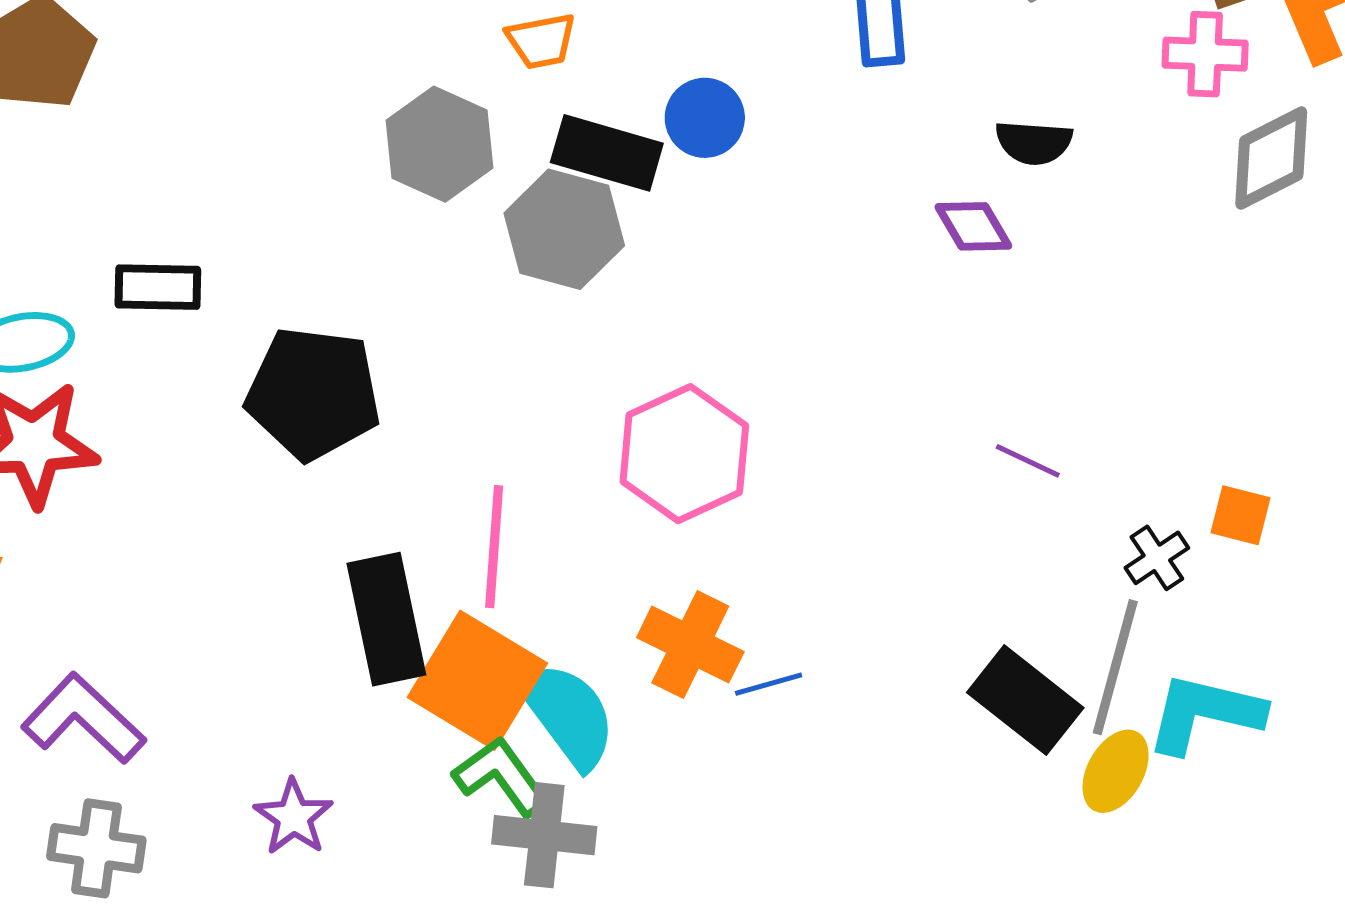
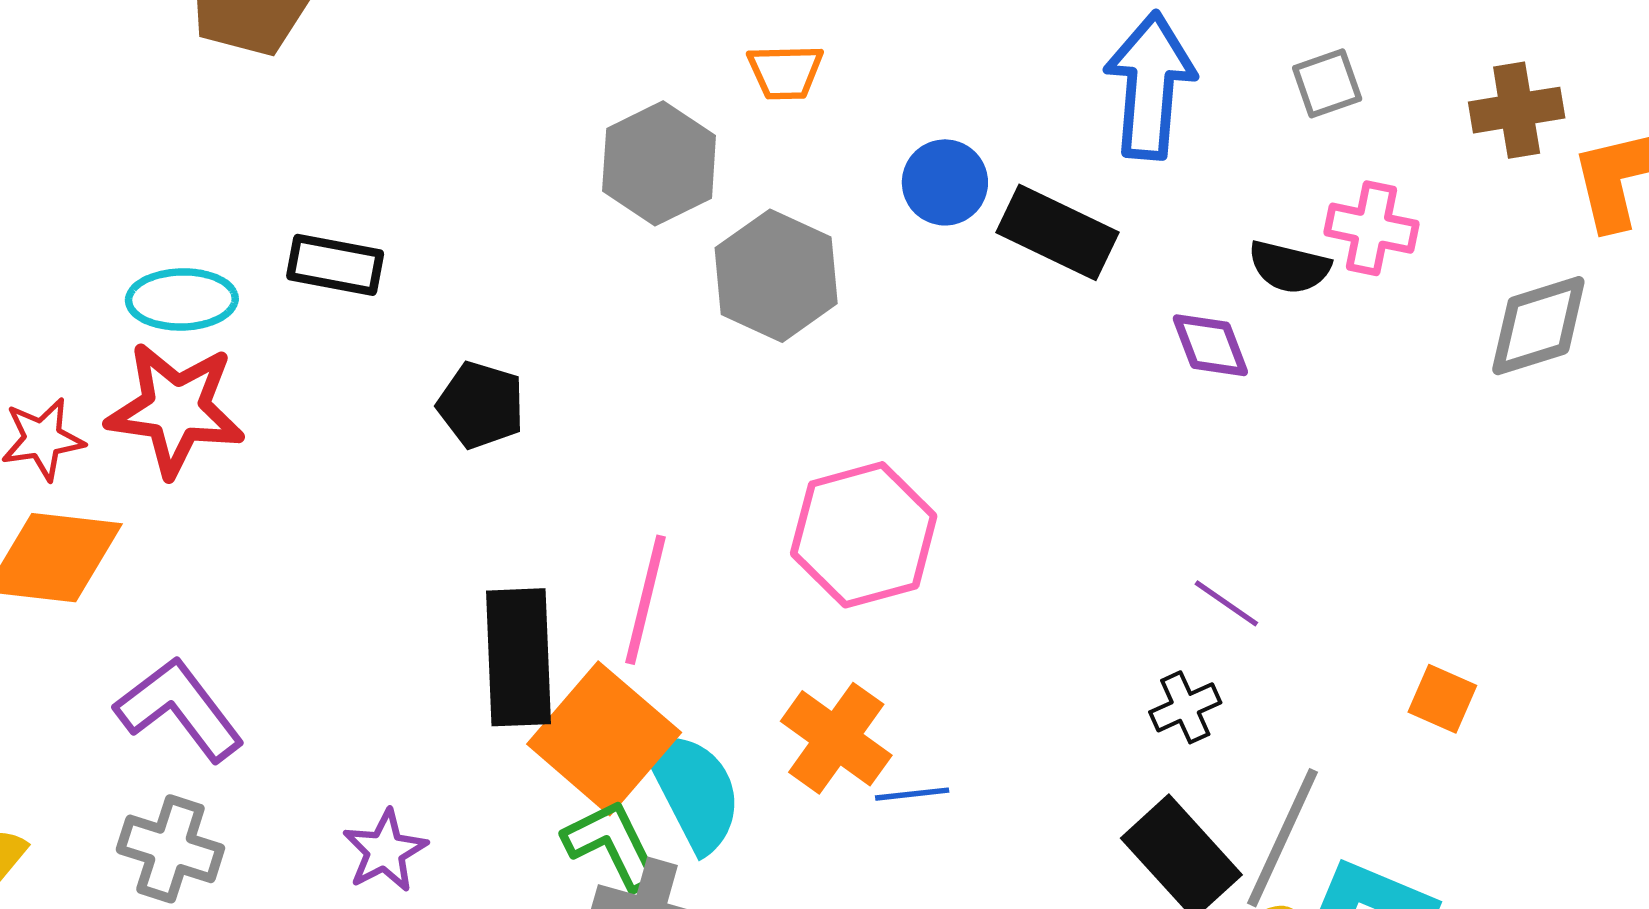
pink cross: (1205, 54) -> (1372, 228), moved
black rectangle: (607, 153) -> (1057, 232), moved
black pentagon: (313, 393) -> (481, 405), size x0.6
black cross: (1157, 558) -> (1185, 707), moved

